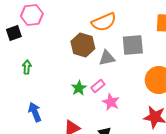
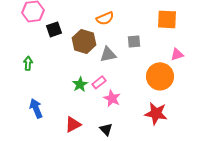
orange semicircle: (104, 22) -> (105, 18), size x0.7
black square: (14, 33) -> (54, 29), moved
gray square: (133, 45) -> (134, 41), size x0.6

